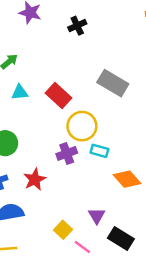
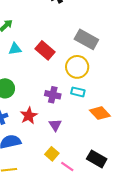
yellow circle: (82, 126) -> (77, 67), moved
purple cross: (67, 153) -> (53, 95), turned 35
purple triangle: (97, 216) -> (55, 125), moved

